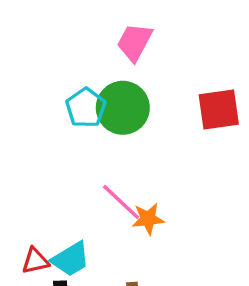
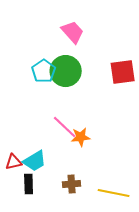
pink trapezoid: (135, 42) -> (73, 32), turned 110

